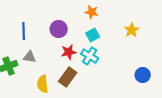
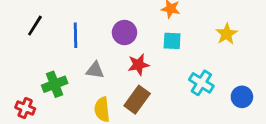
cyan square: (93, 35) -> (172, 41), turned 32
cyan cross: (90, 56) -> (201, 83), moved
gray triangle: (30, 57) -> (95, 70), moved

